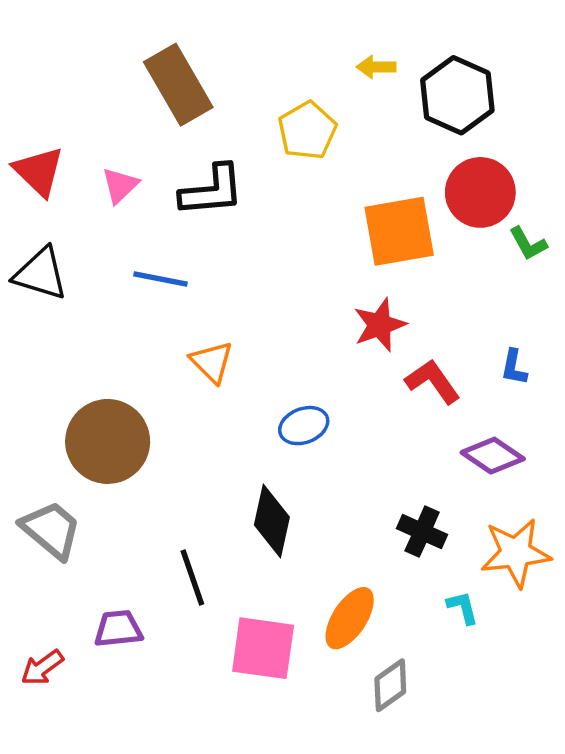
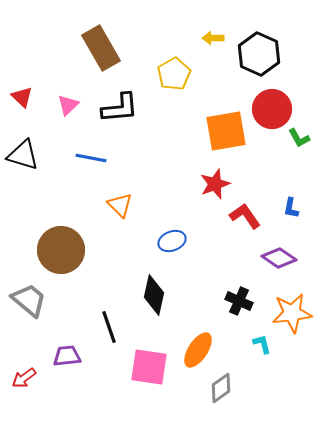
red triangle: (39, 171) -> (22, 97), size x0.7

